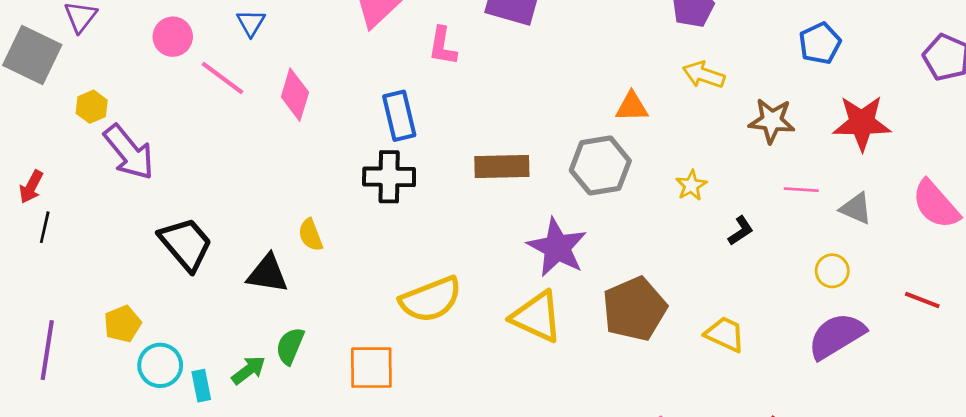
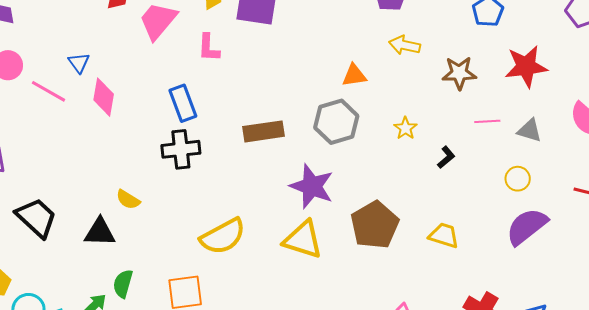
blue triangle: (251, 23) -> (79, 63), moved
yellow semicircle: (311, 235) -> (128, 200), turned -30

